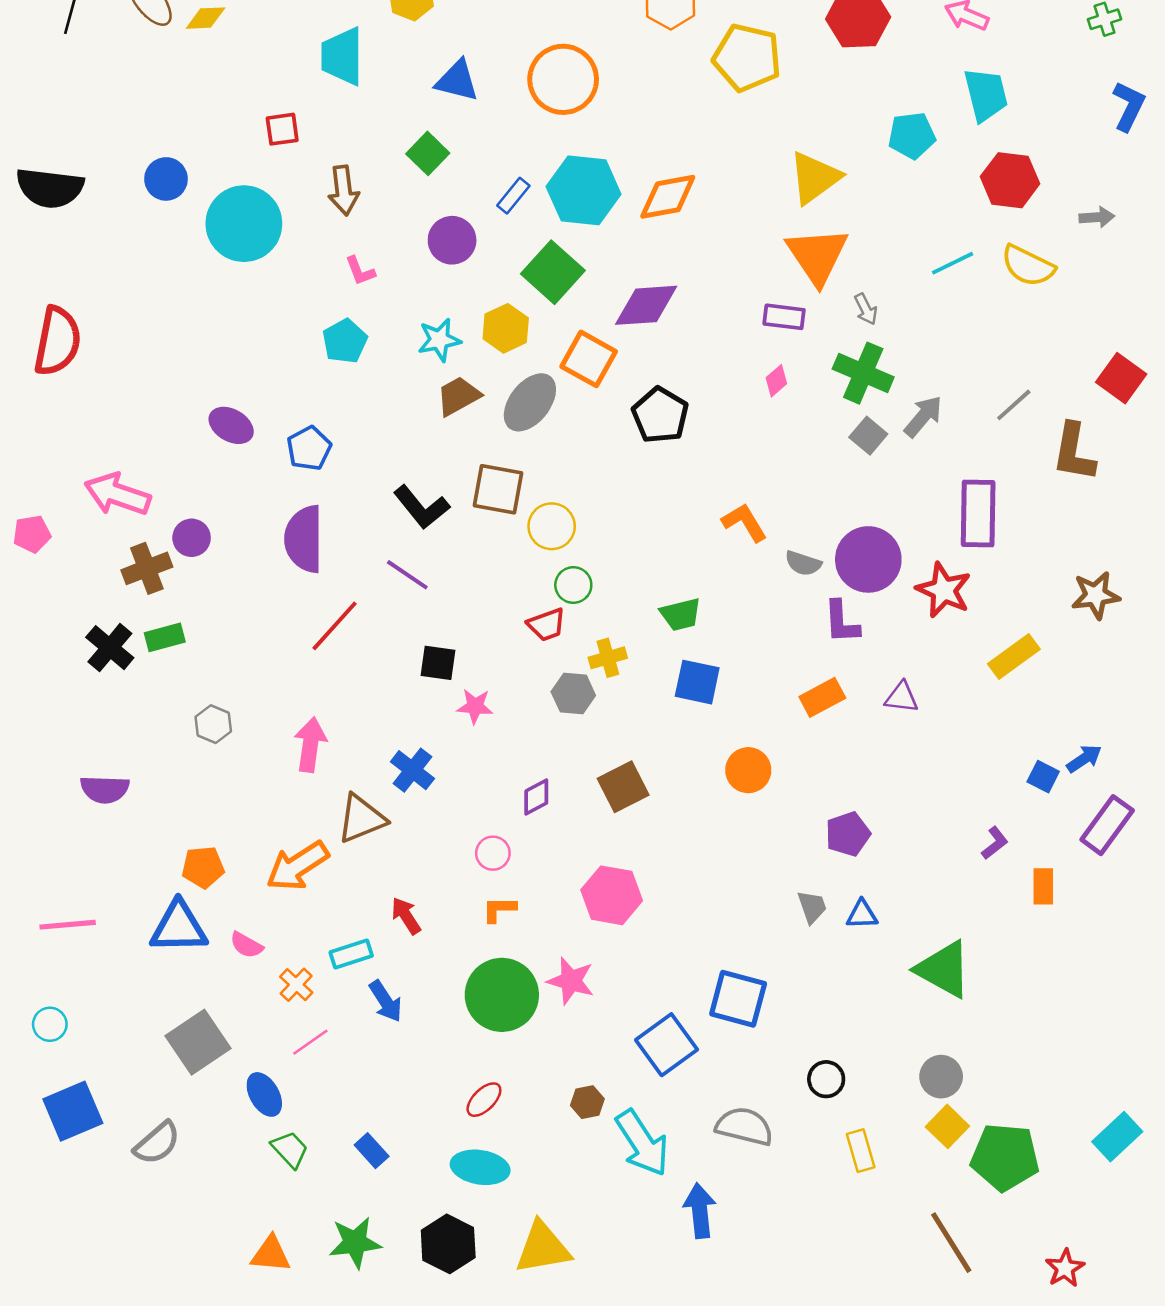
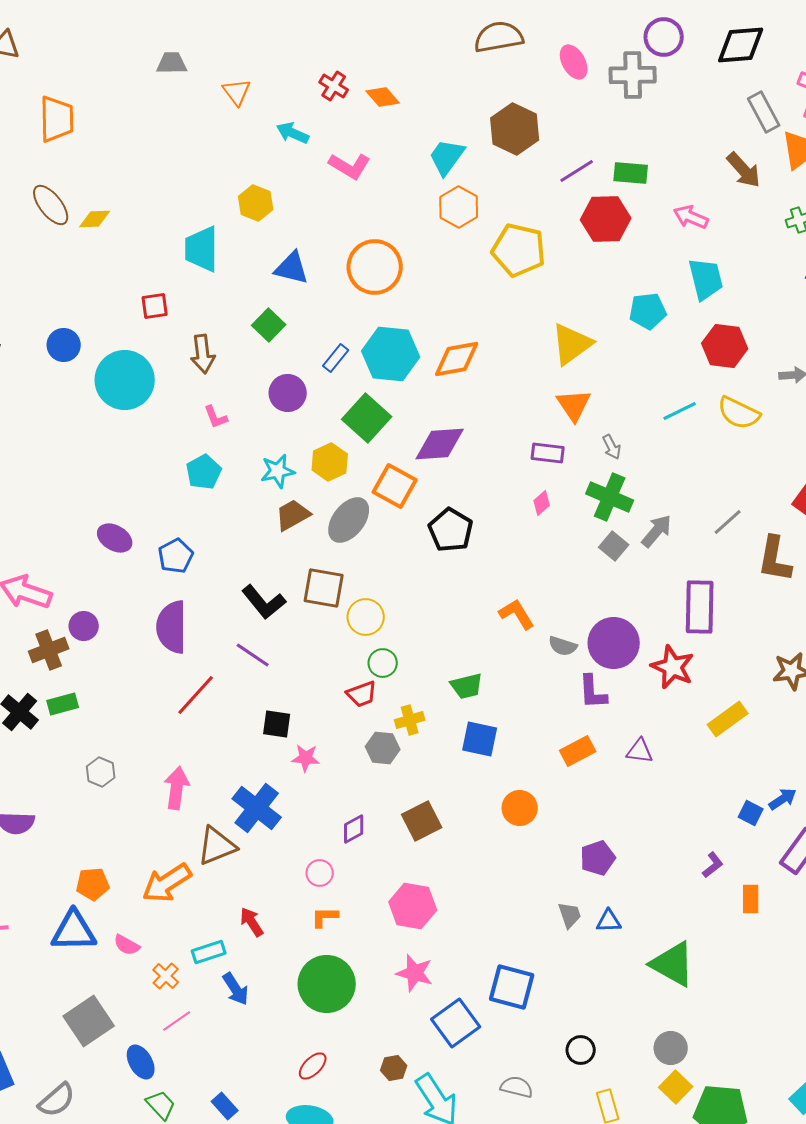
orange triangle: (817, 256) -> (574, 405), size x0.7
blue cross: (412, 770) -> (257, 808), size x1.4
pink star: (571, 981) -> (415, 973), moved
gray semicircle: (744, 1126) -> (517, 1087), size x0.7

